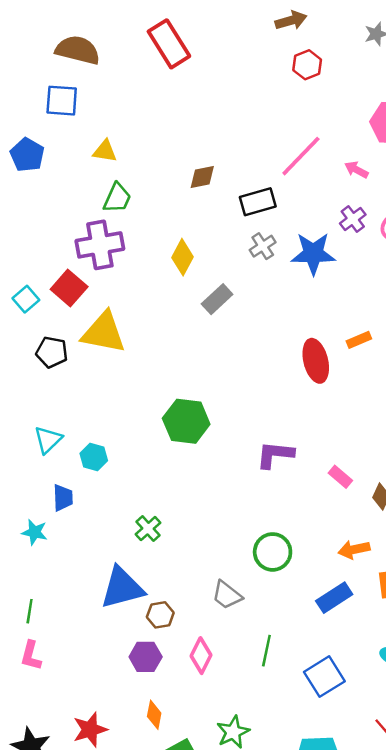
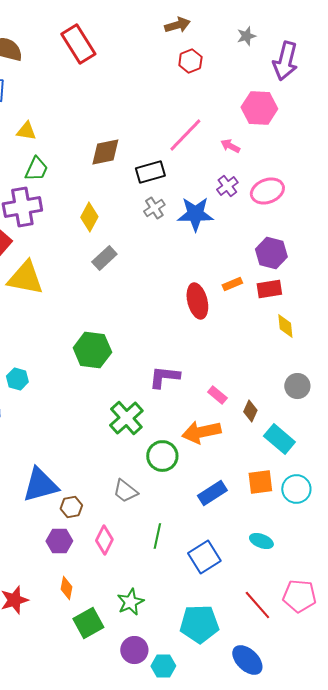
brown diamond: (202, 177) -> (105, 152), size x1.4
gray rectangle: (217, 299) -> (104, 258), moved
green cross: (148, 529) -> (126, 418), moved, size x1.6
orange arrow: (354, 550) -> (201, 432), moved, size x1.5

